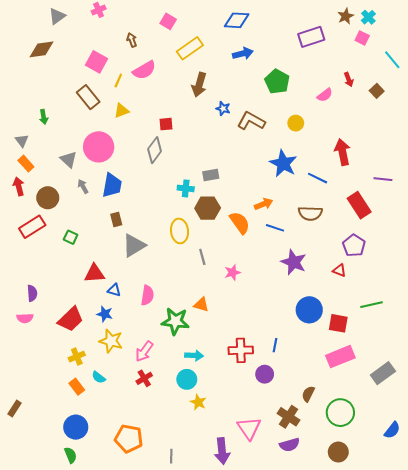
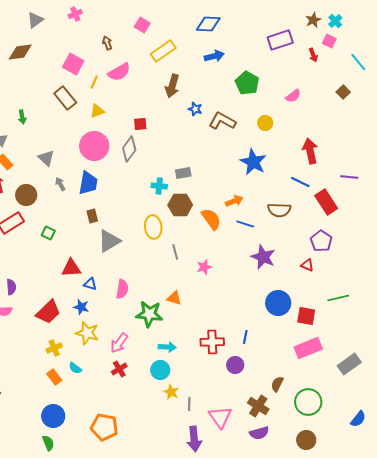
red arrow: (349, 79) -> (313, 55), moved
pink circle: (99, 147) -> (94, 146), moved
blue line: (318, 178) -> (300, 182), moved
gray line: (171, 456) -> (189, 404), moved

